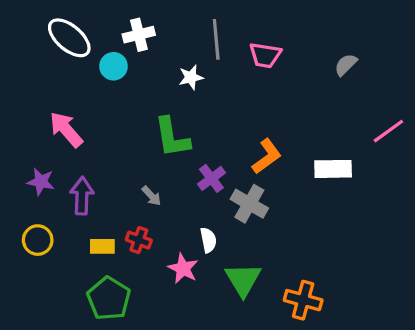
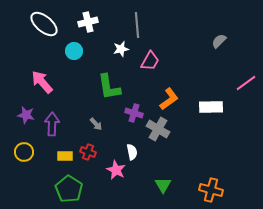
pink trapezoid: (265, 55) -> (150, 61), moved, turned -70
cyan circle: (113, 66) -> (74, 51), moved
purple cross: (211, 178) -> (134, 113), turned -36
green triangle: (243, 280) -> (163, 185), moved, size x0.7
orange cross: (303, 300) -> (211, 190), moved

